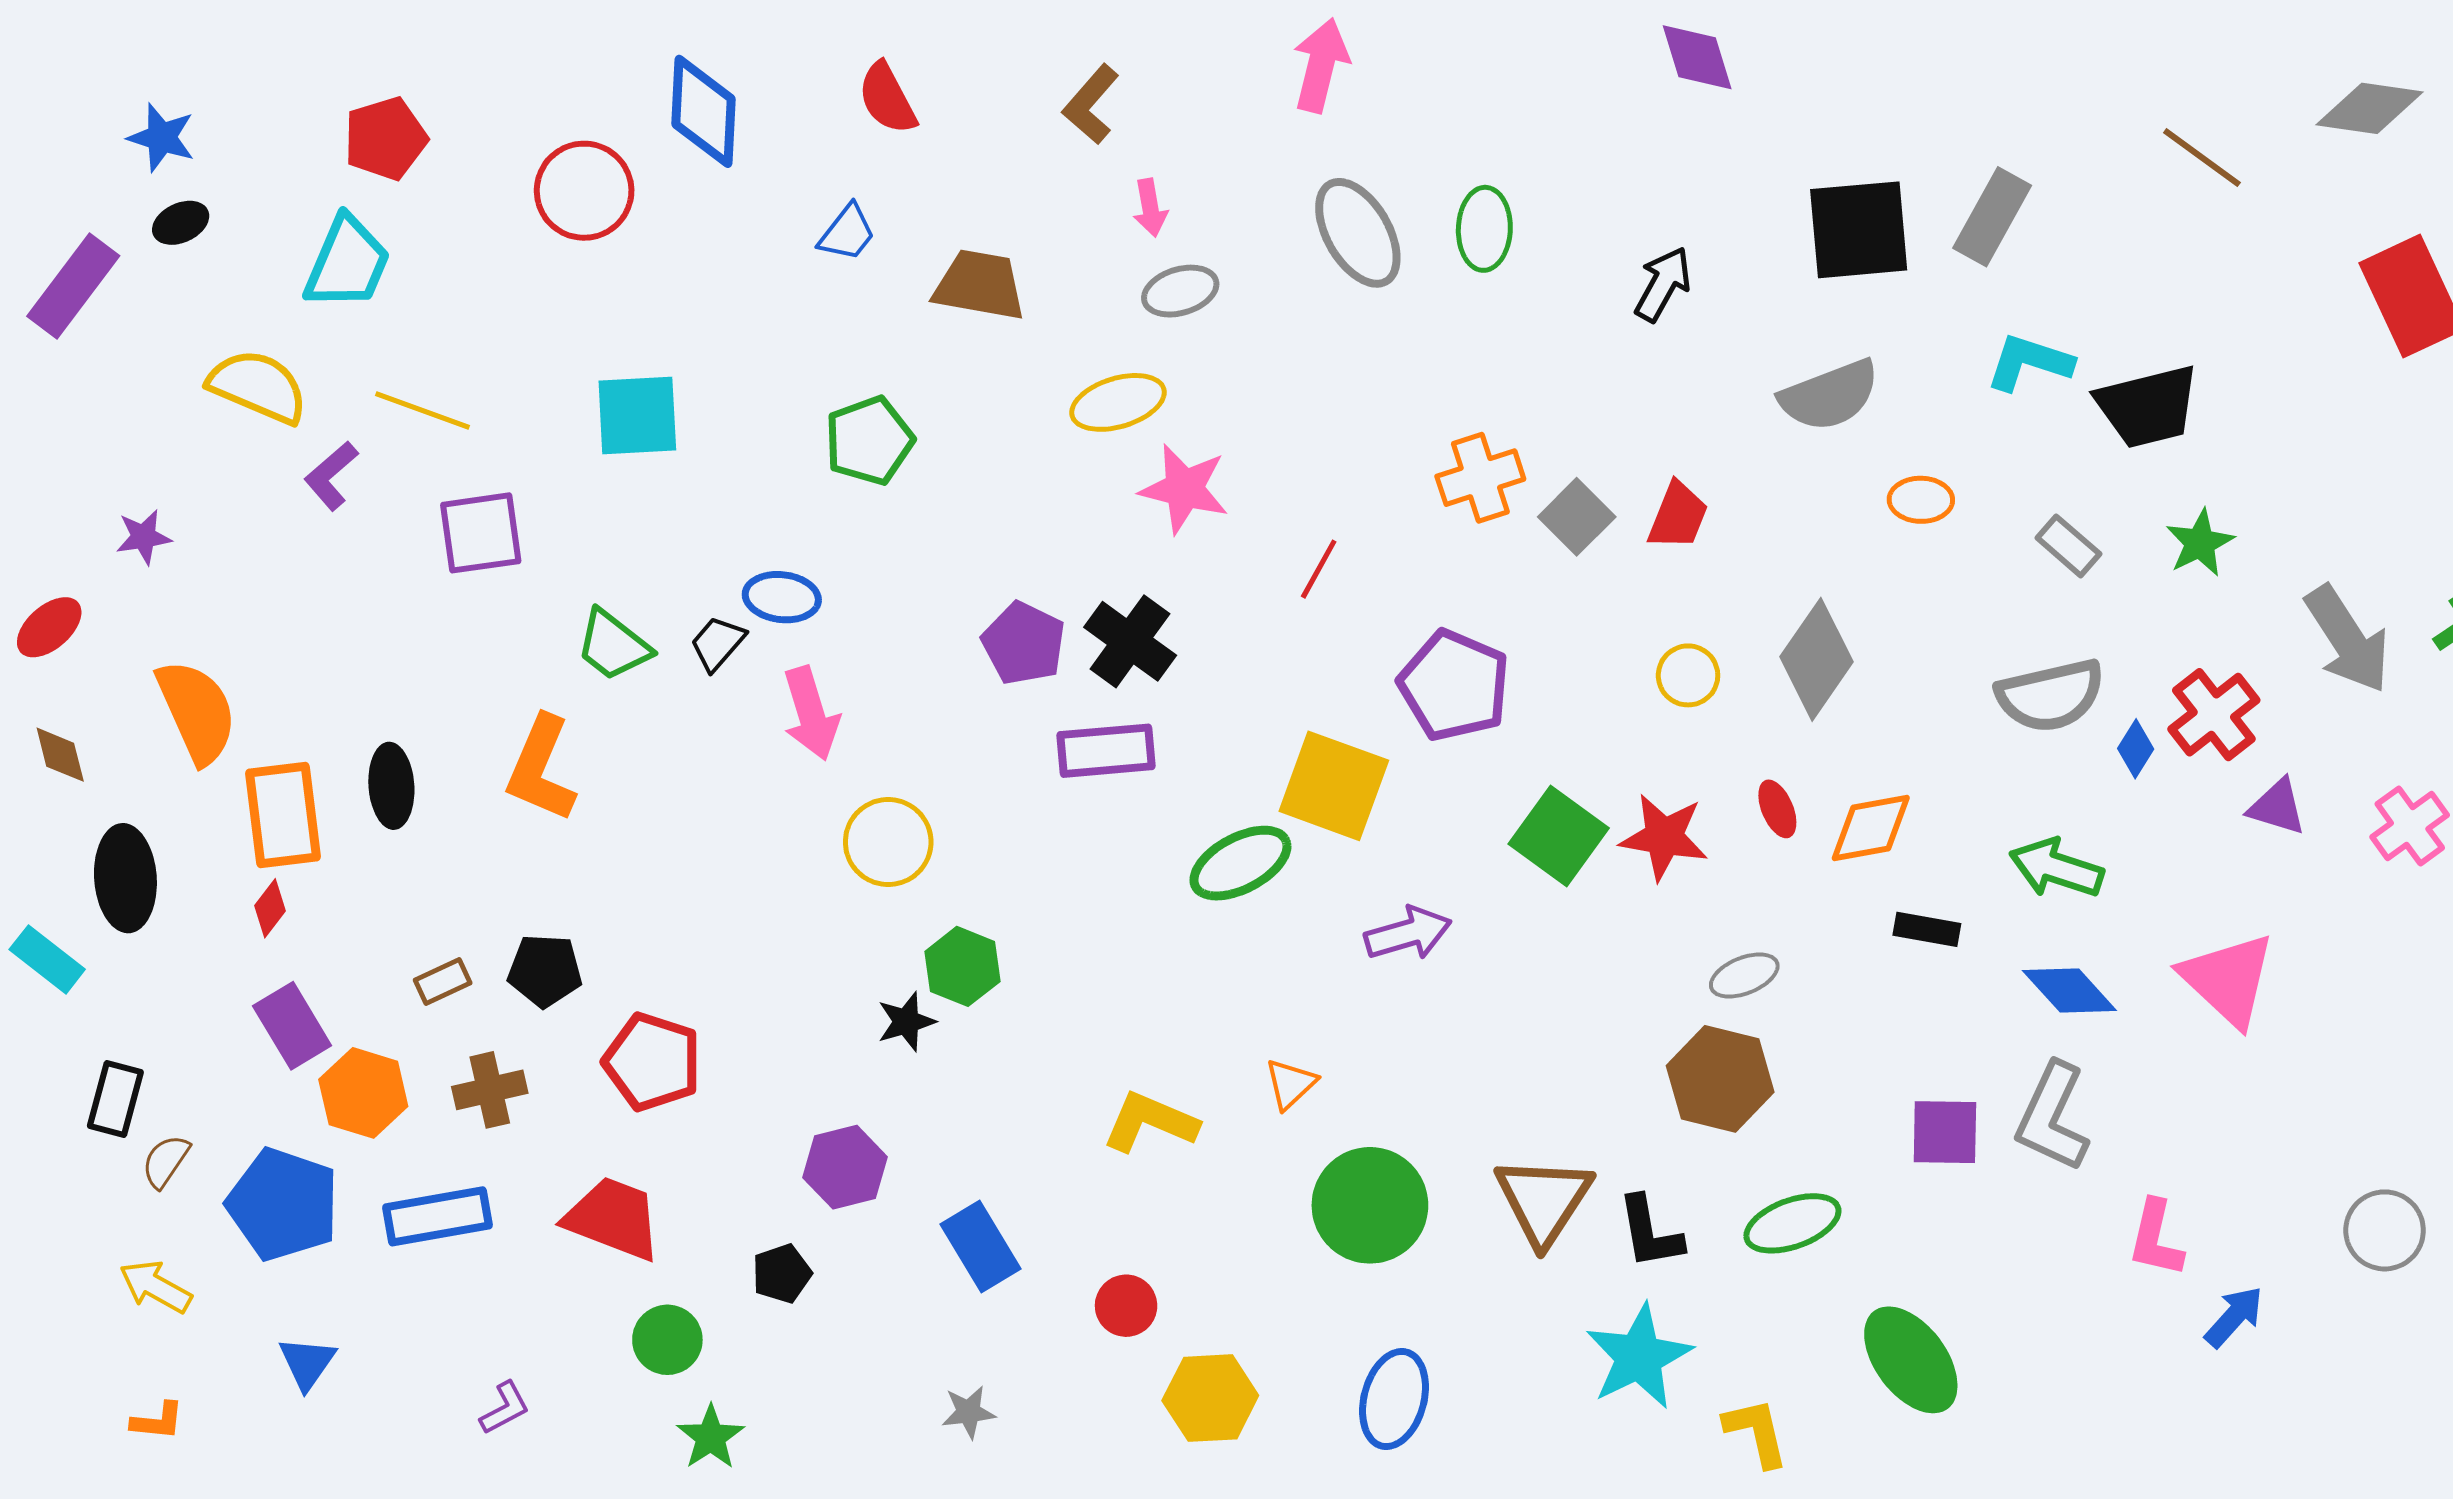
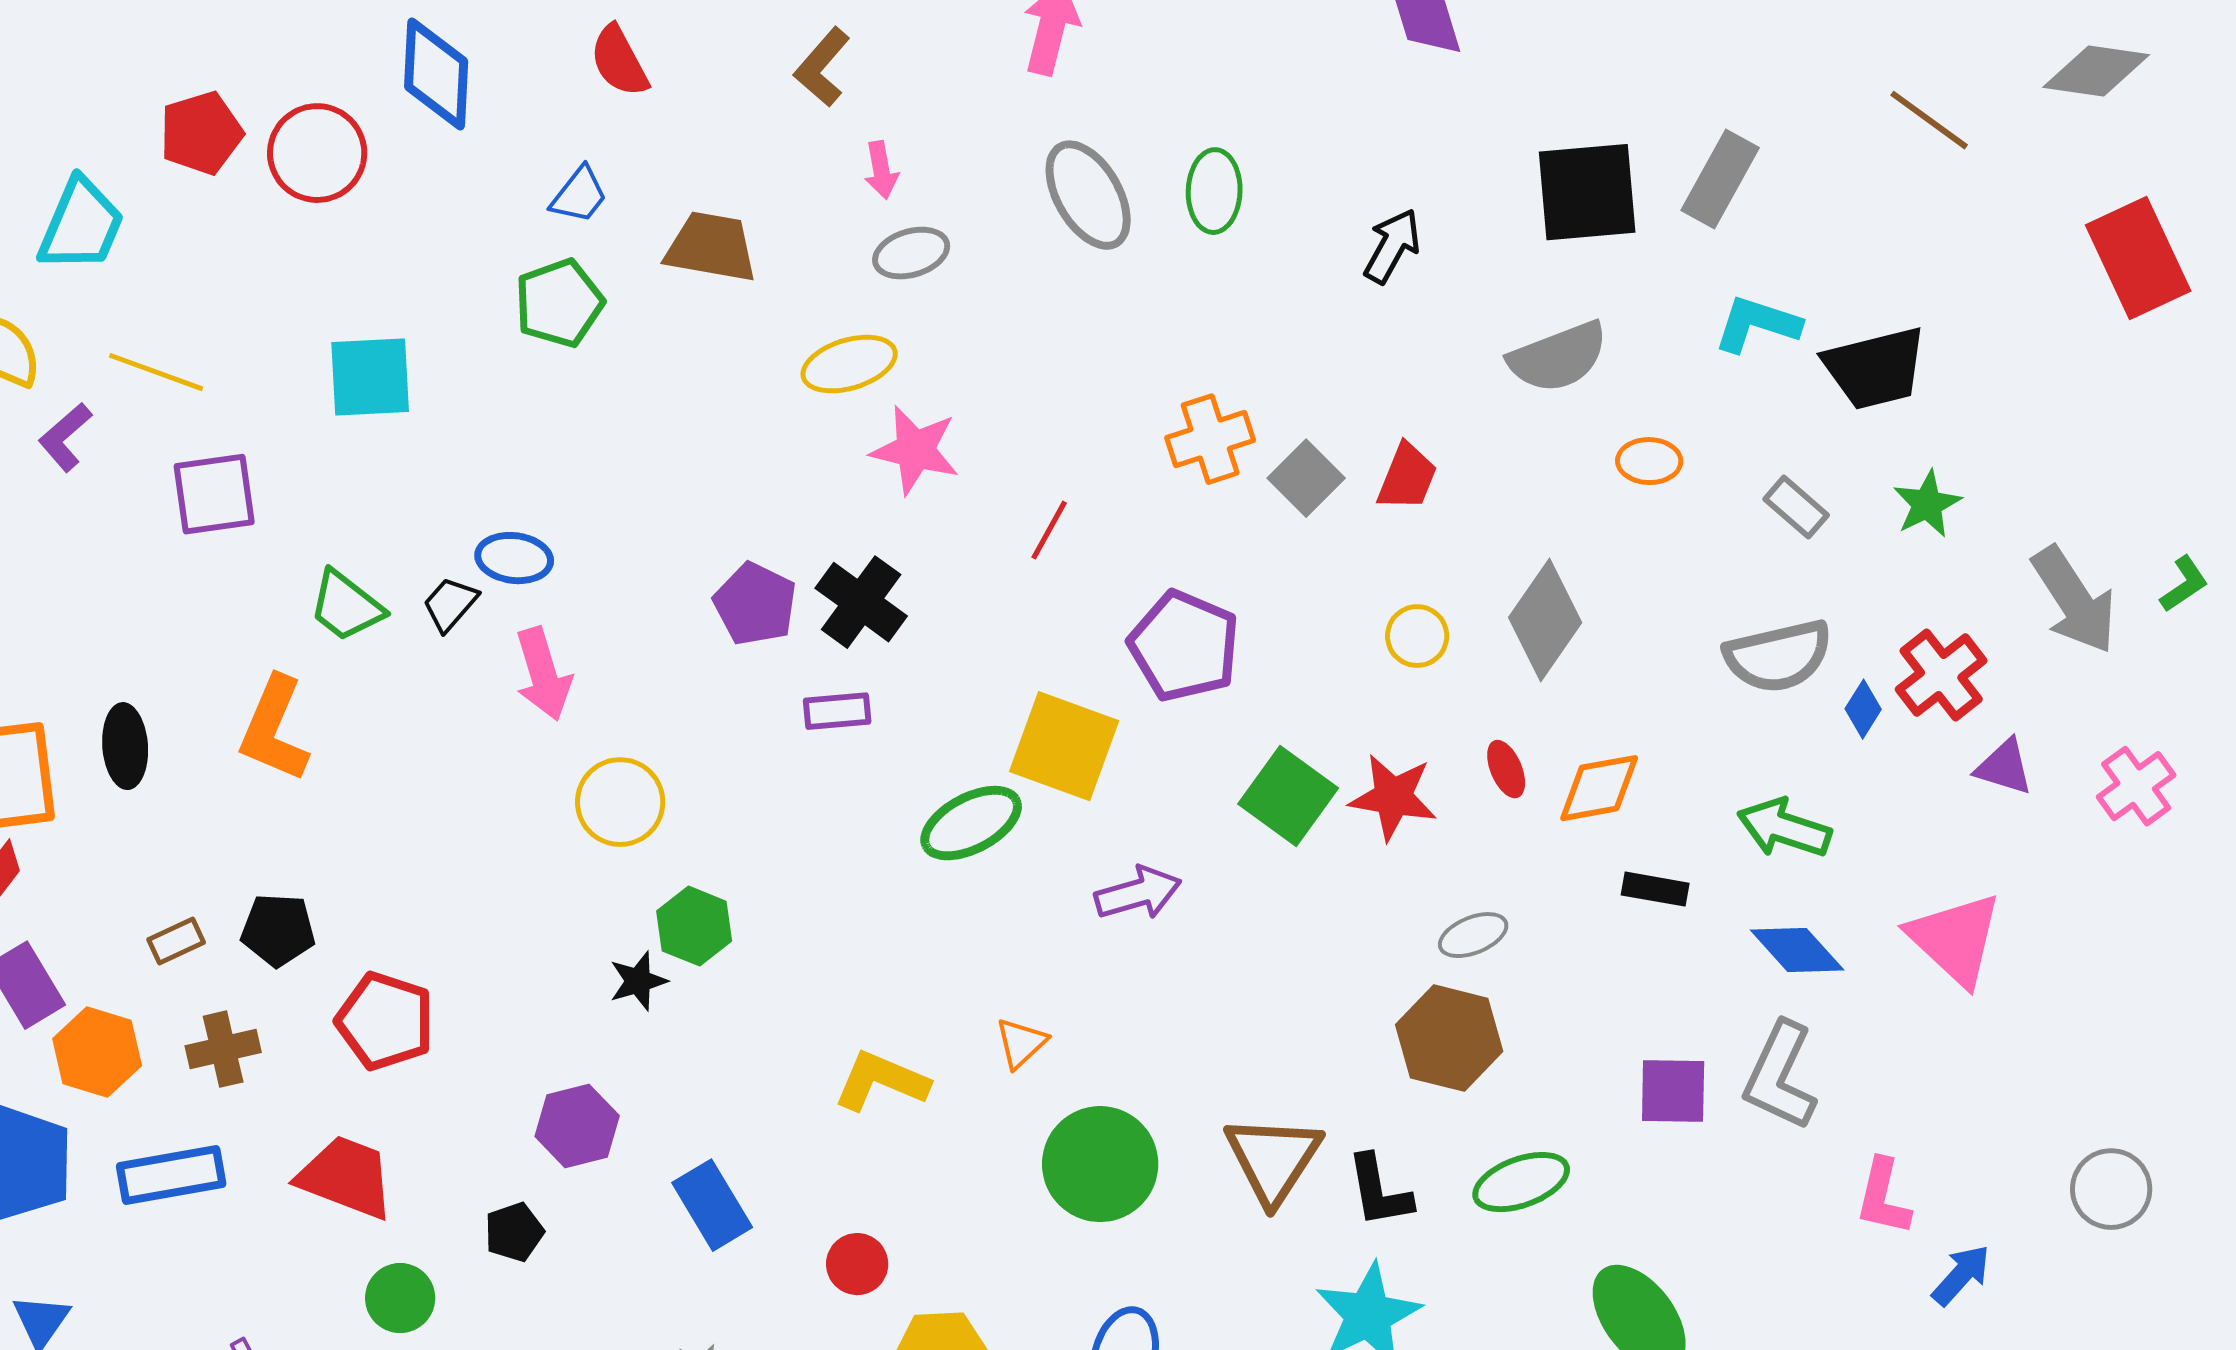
red pentagon: (385, 138) -> (201, 133), moved
green pentagon: (869, 441) -> (559, 303), moved
purple rectangle: (1106, 751) -> (837, 711), size x0.7

